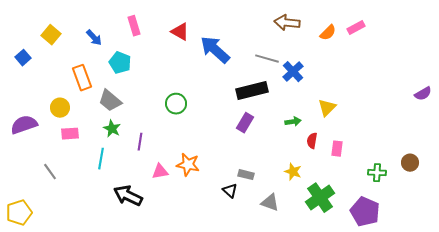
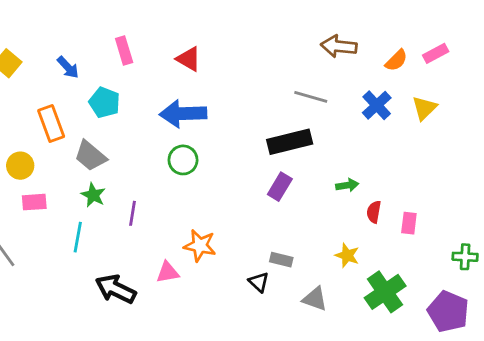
blue arrow: (215, 50) -> (183, 114), moved, turned -44
blue cross: (293, 72) -> (377, 105), moved
yellow triangle: (327, 108) -> (424, 108), moved
pink triangle: (160, 172) -> (168, 272), moved

